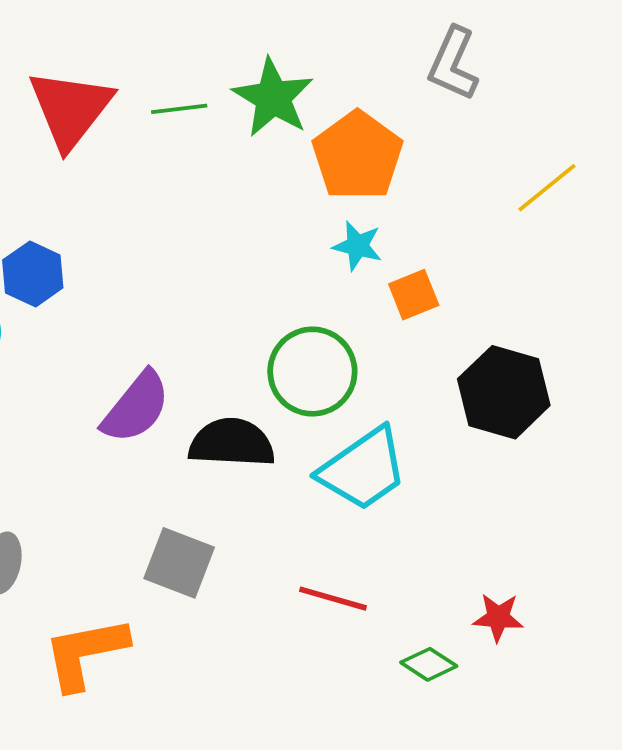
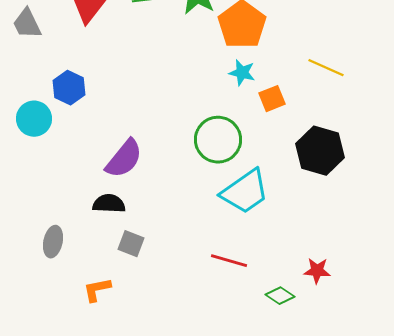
yellow line: (547, 188) -> (326, 68), moved, turned 63
black semicircle: (232, 443) -> (109, 204), moved, size x0.7
gray square: (179, 563) -> (131, 244), moved, size x0.7
orange L-shape: (85, 653) -> (97, 290), size x0.6

